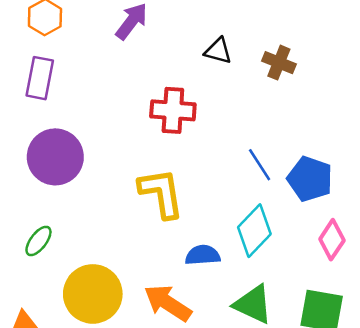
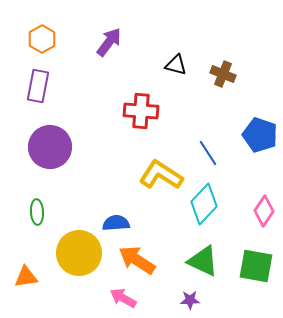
blue pentagon: (310, 179) -> (260, 135), moved
yellow L-shape: (161, 193) -> (161, 175), moved, turned -48
green ellipse: (38, 241) -> (37, 212), turned -40
blue semicircle: (203, 255) -> (116, 223), moved

